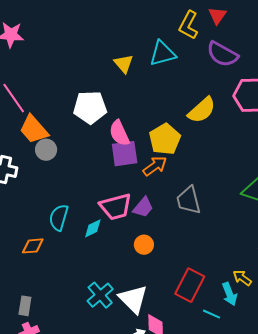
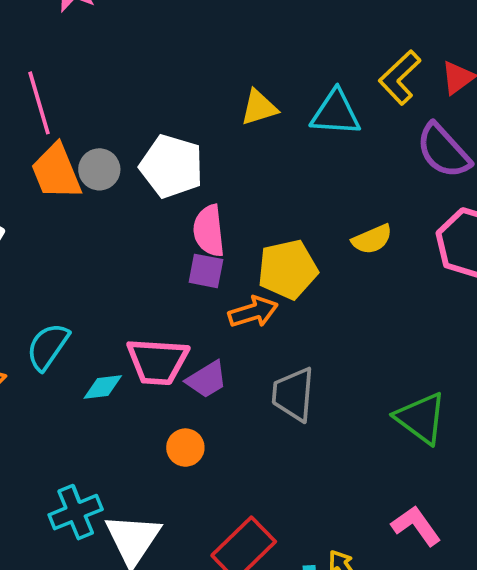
yellow triangle: (124, 64) -> (259, 108), turned 35
yellow semicircle: (202, 110) -> (372, 239), size x0.7
gray circle: (46, 150) -> (99, 169), moved
purple square: (125, 154) -> (206, 271), size x0.7

